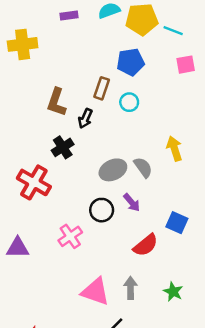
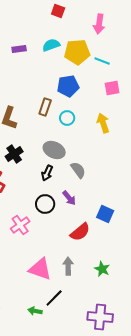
black arrow: (85, 118) -> (47, 173), moved
yellow arrow: (174, 149) -> (103, 123), moved
gray ellipse: (113, 170) -> (54, 150), moved, turned 50

